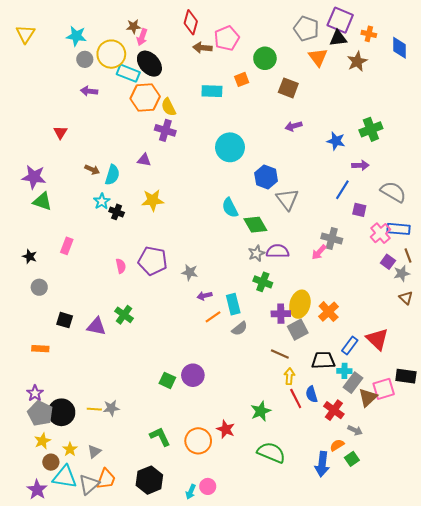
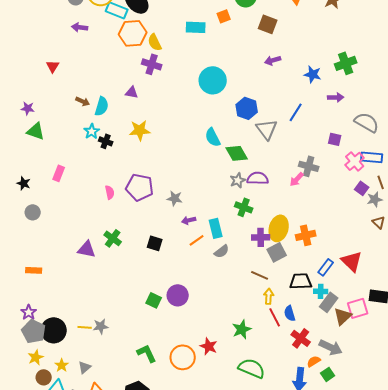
purple star: (34, 177) -> (28, 108), size x0.6
blue line: (342, 190) -> (296, 112), moved
orange cross: (329, 312) -> (306, 235), turned 30
black square: (65, 320) -> (155, 243), moved
red cross: (334, 410) -> (301, 338), moved
gray arrow: (355, 430) -> (331, 347), size x1.6

